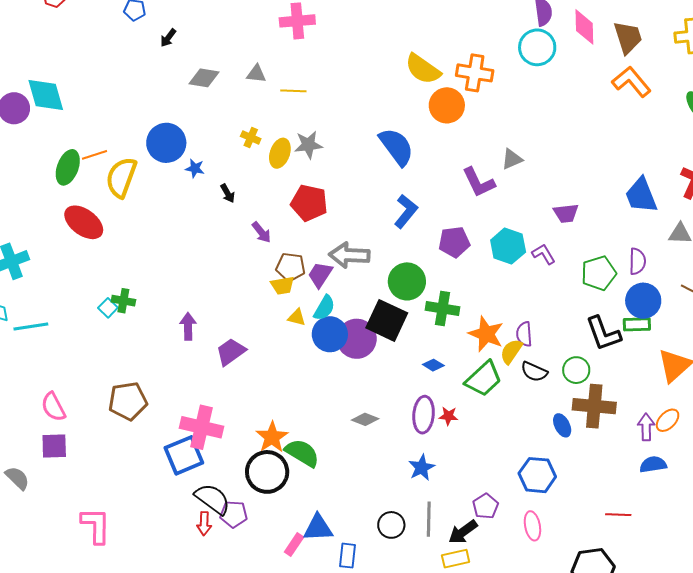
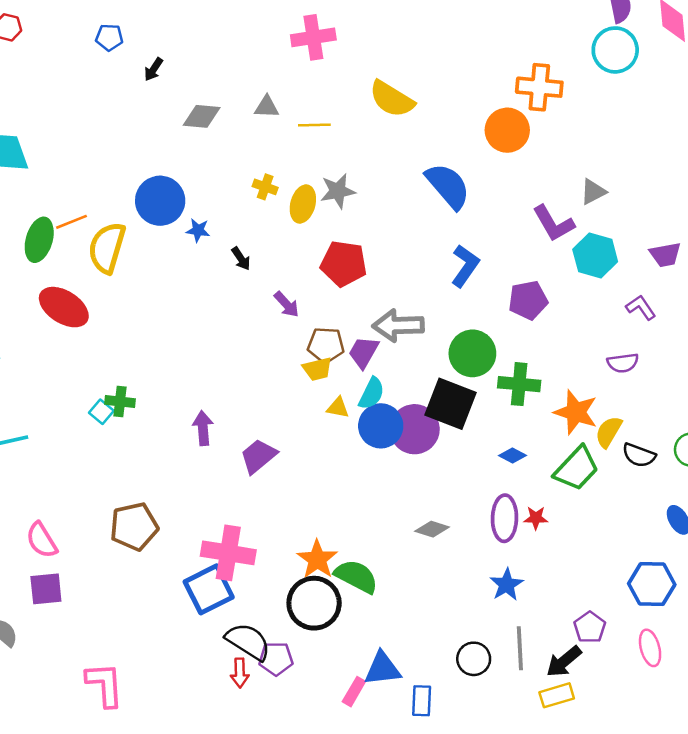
yellow semicircle: (423, 69) -> (392, 99), moved
cyan hexagon: (508, 246) -> (595, 256), moved
purple semicircle: (524, 334) -> (623, 363), moved, turned -90

